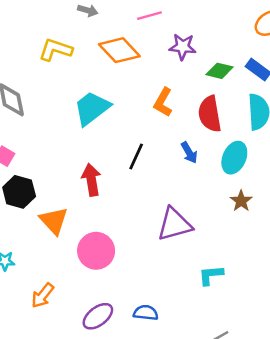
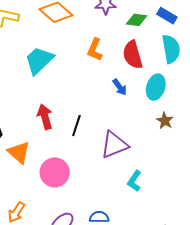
black line: (136, 157) -> (76, 126), moved
cyan L-shape: (211, 275) -> (134, 181), moved, turned -45

